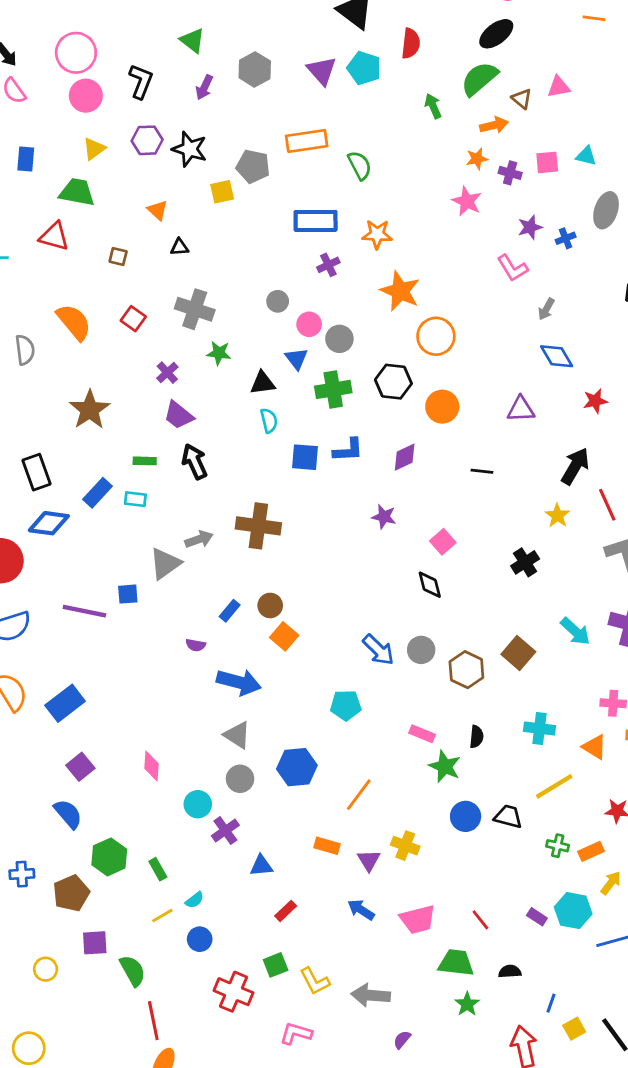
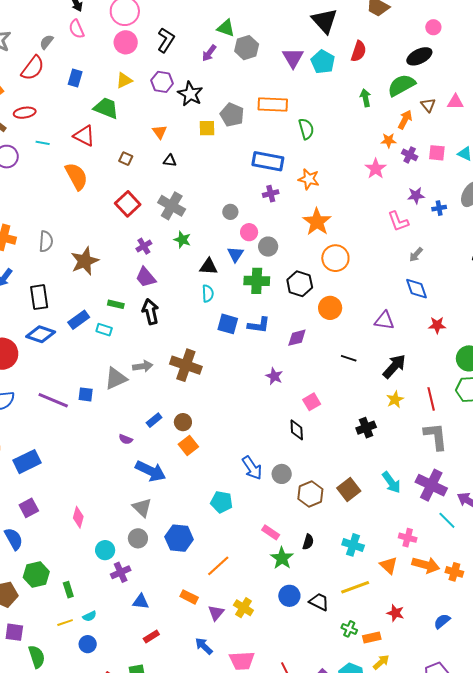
green triangle: (193, 40) -> (226, 28), moved, turned -30
orange arrow: (494, 125) -> (405, 120), turned -60
red square: (133, 319) -> (128, 204), size x1.4
orange semicircle: (74, 322) -> (76, 176), moved
gray semicircle: (25, 350) -> (46, 241), moved
black arrow: (575, 466) -> (394, 366), moved

